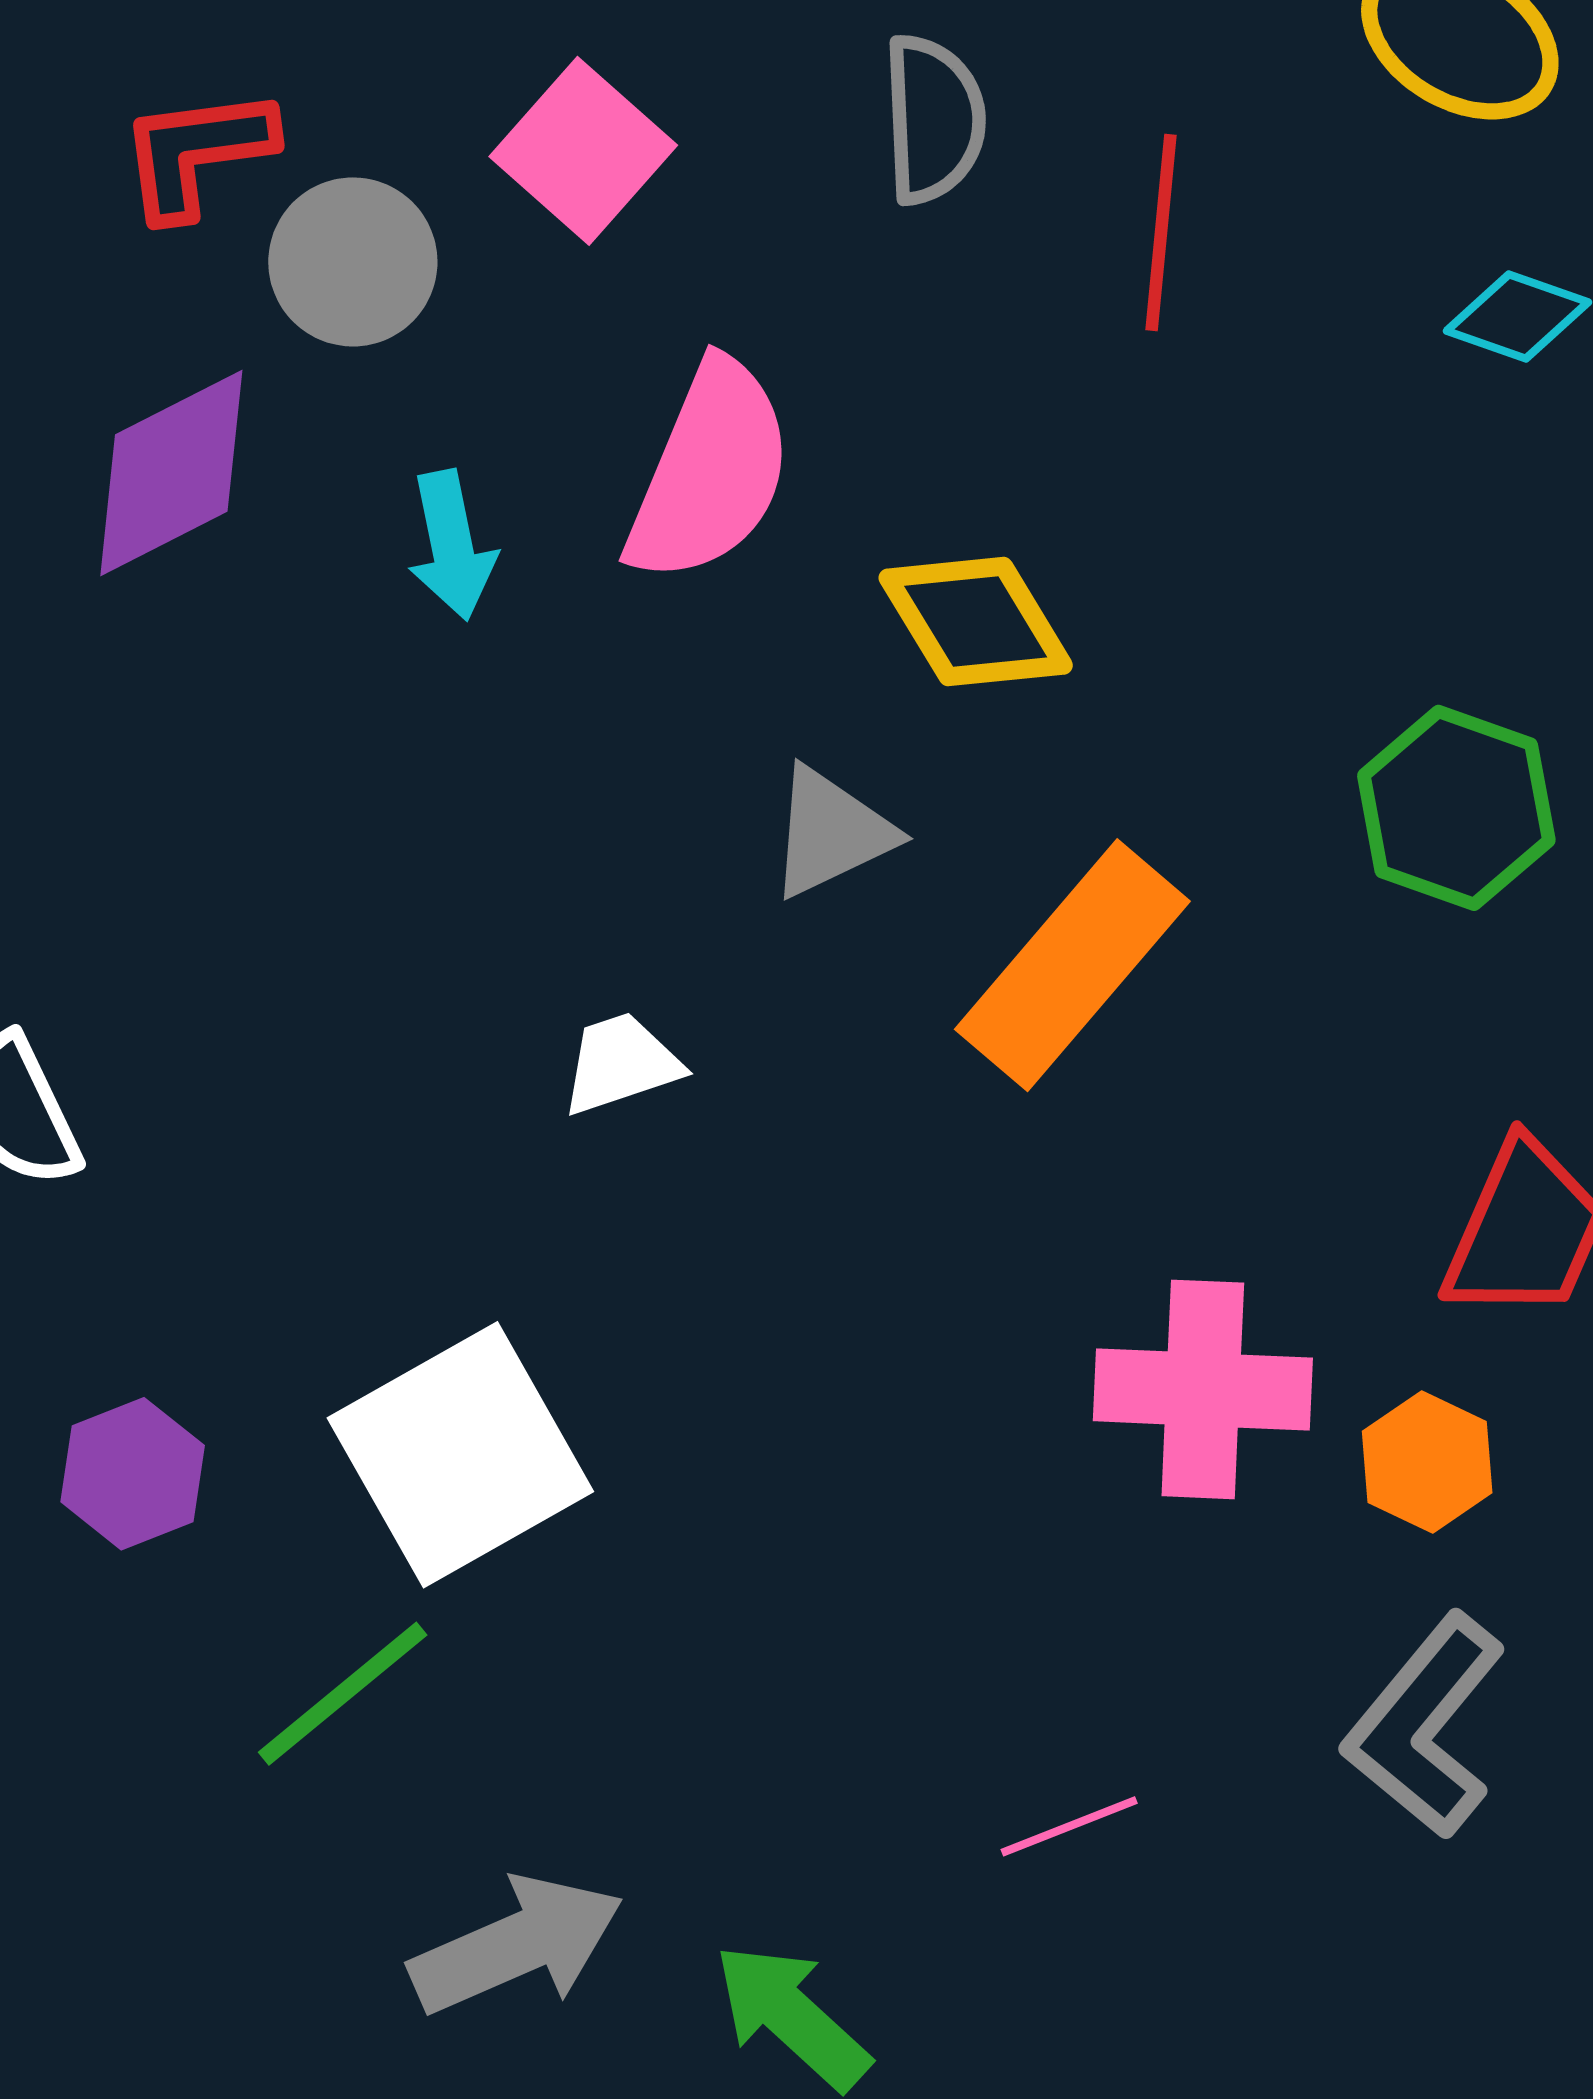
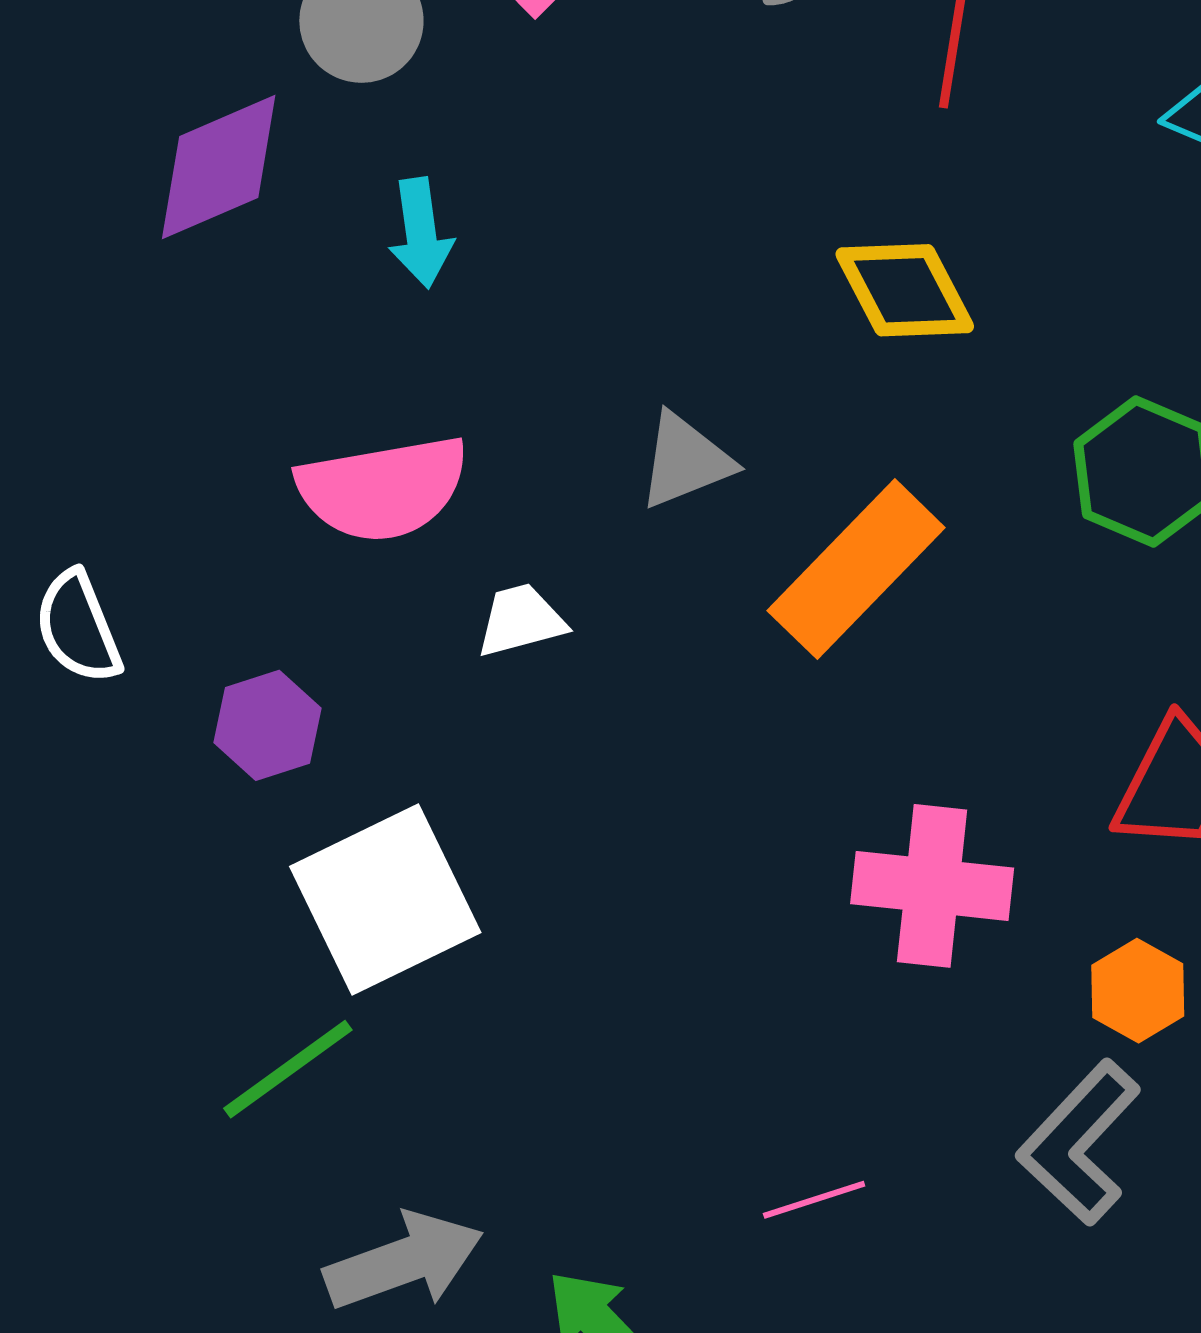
pink semicircle: (710, 472) -> (383, 488), moved, turned 54
yellow diamond: (976, 622) -> (905, 290), moved
orange hexagon: (1427, 1462) -> (1138, 991), moved
purple hexagon: (133, 1474) -> (267, 725), moved

